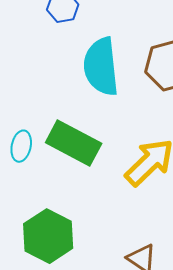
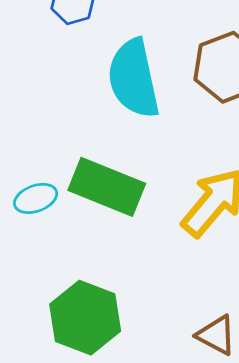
cyan ellipse: (21, 146) -> (36, 198), turned 64

